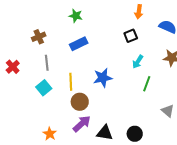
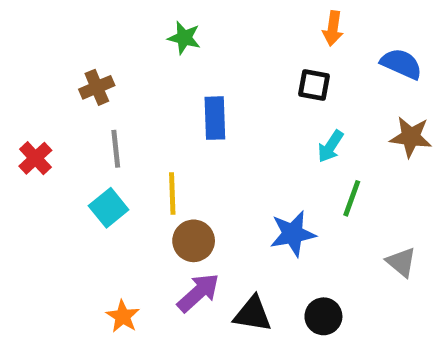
black square: (131, 36) -> (314, 85), turned 32
blue rectangle: (79, 44) -> (215, 118), moved, turned -66
blue star: (103, 78) -> (293, 234), moved

